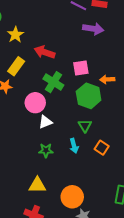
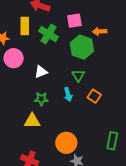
yellow rectangle: (16, 66) -> (25, 26), moved, turned -36
pink circle: (35, 103) -> (14, 58), moved
yellow triangle: (37, 185) -> (32, 121), moved

